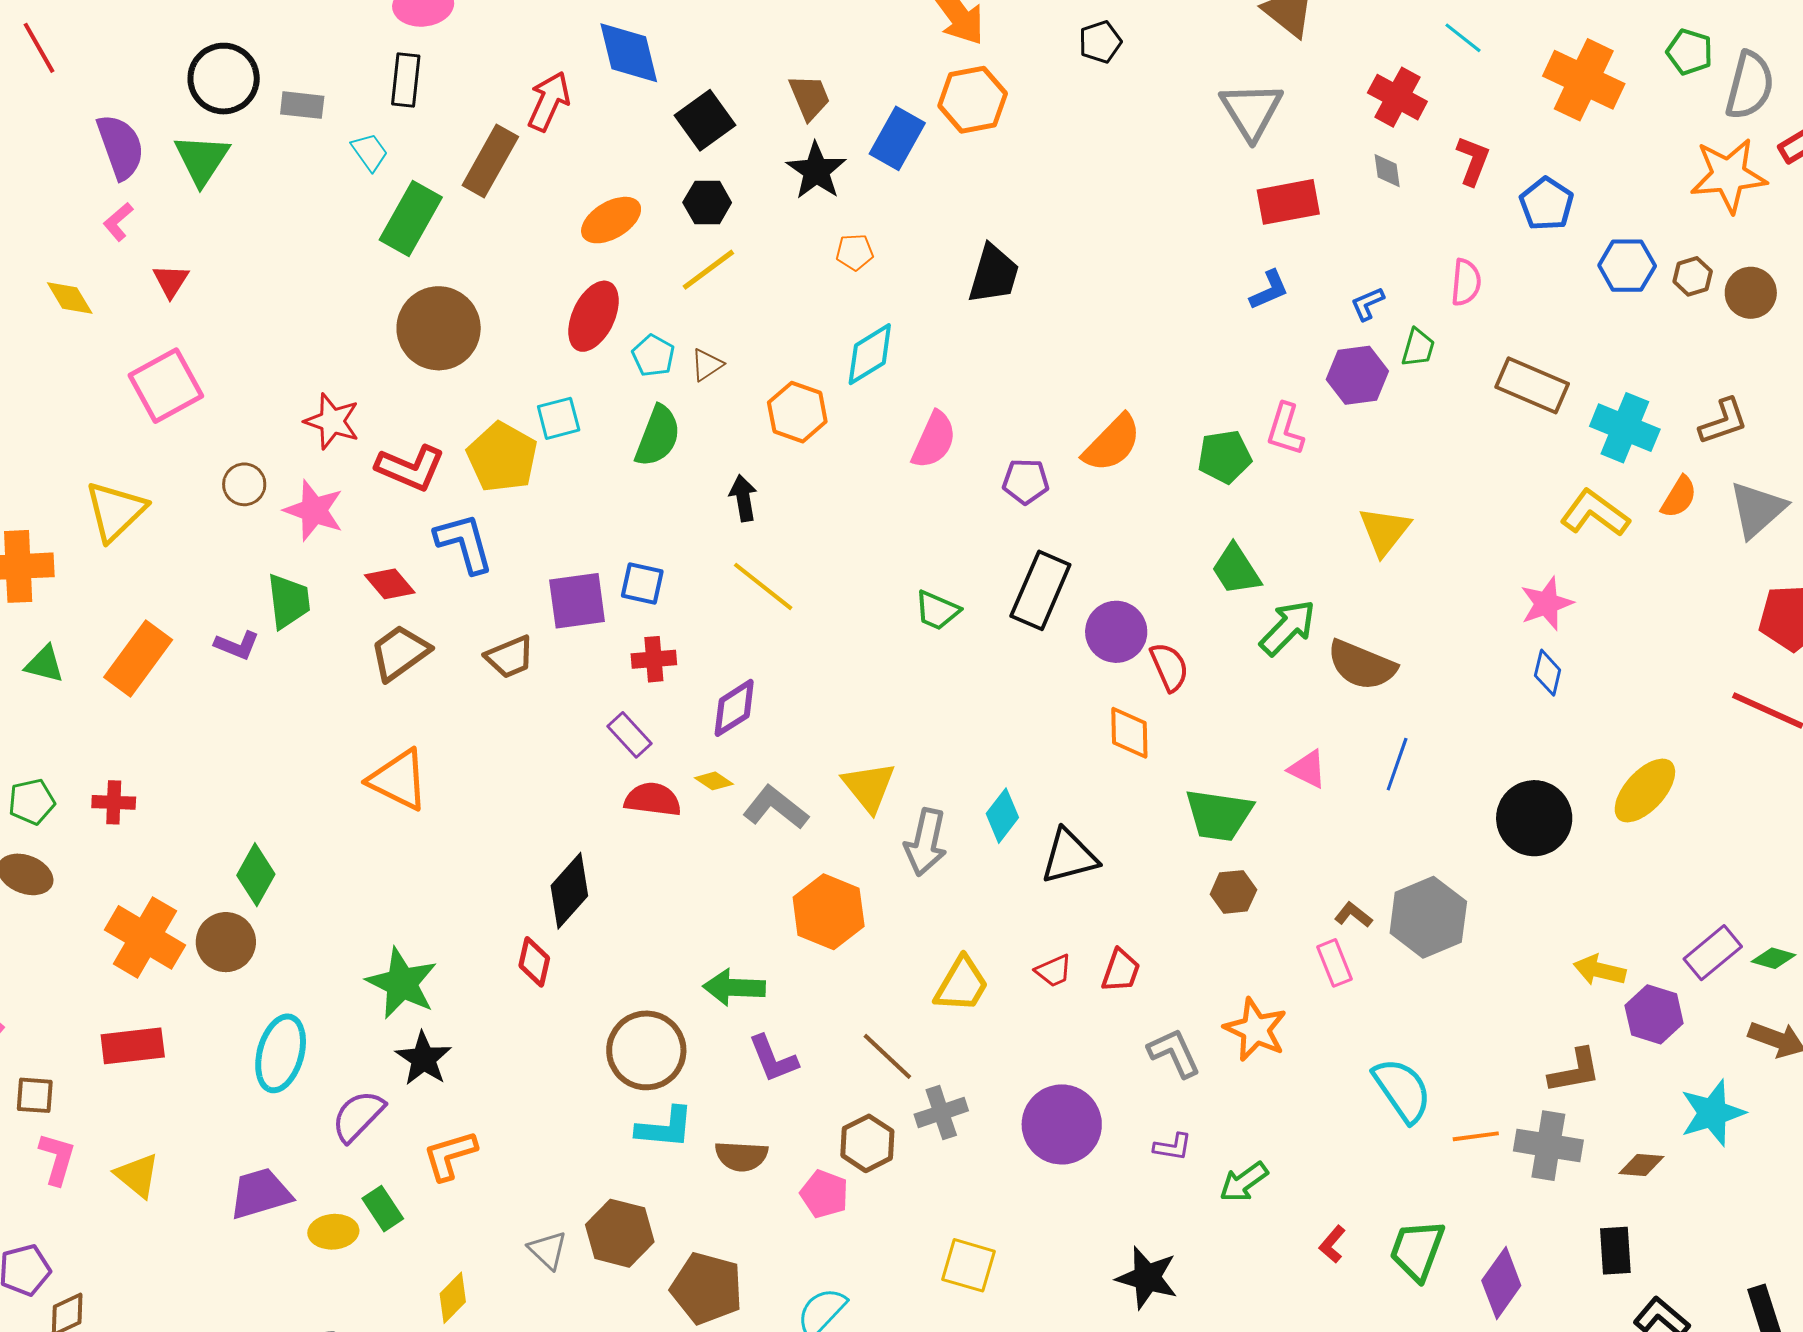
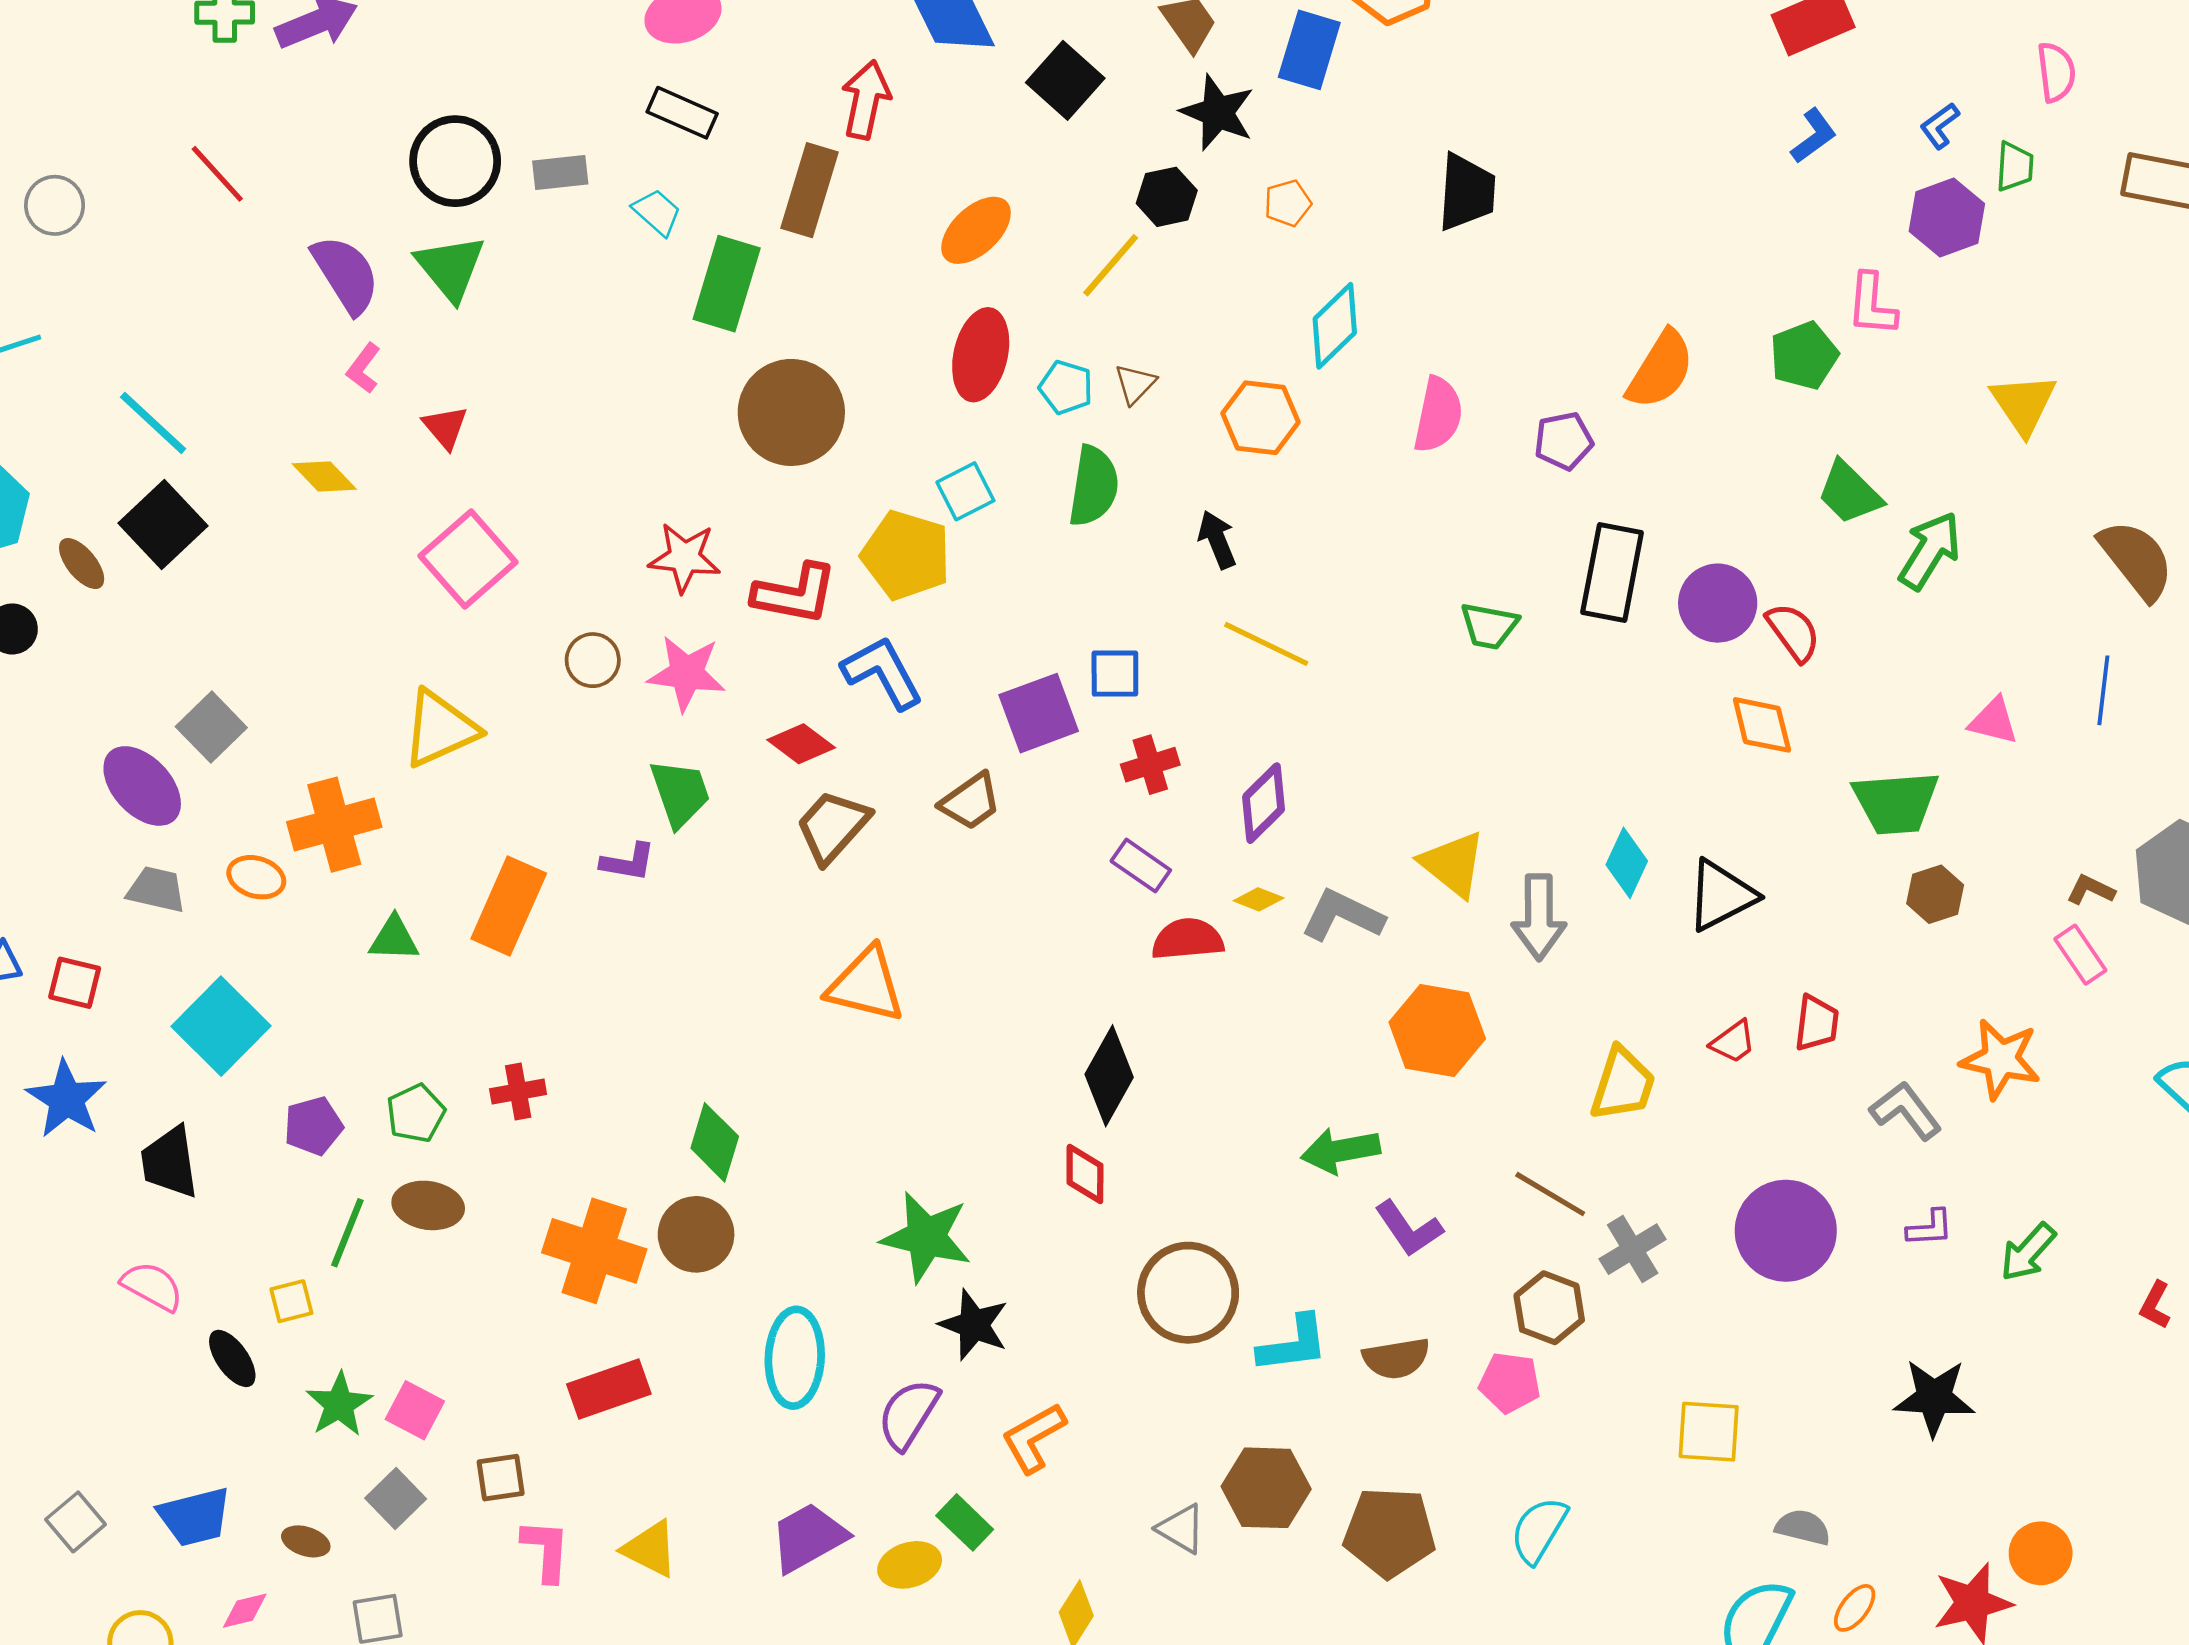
black rectangle: (406, 80) -> (682, 113), turned -60
black hexagon: (707, 203) -> (1167, 197), moved
yellow triangle: (115, 511) -> (440, 729), turned 32
brown semicircle: (1362, 665) -> (2136, 560), moved, turned -138
brown circle: (646, 1050) -> (1188, 1293), moved

